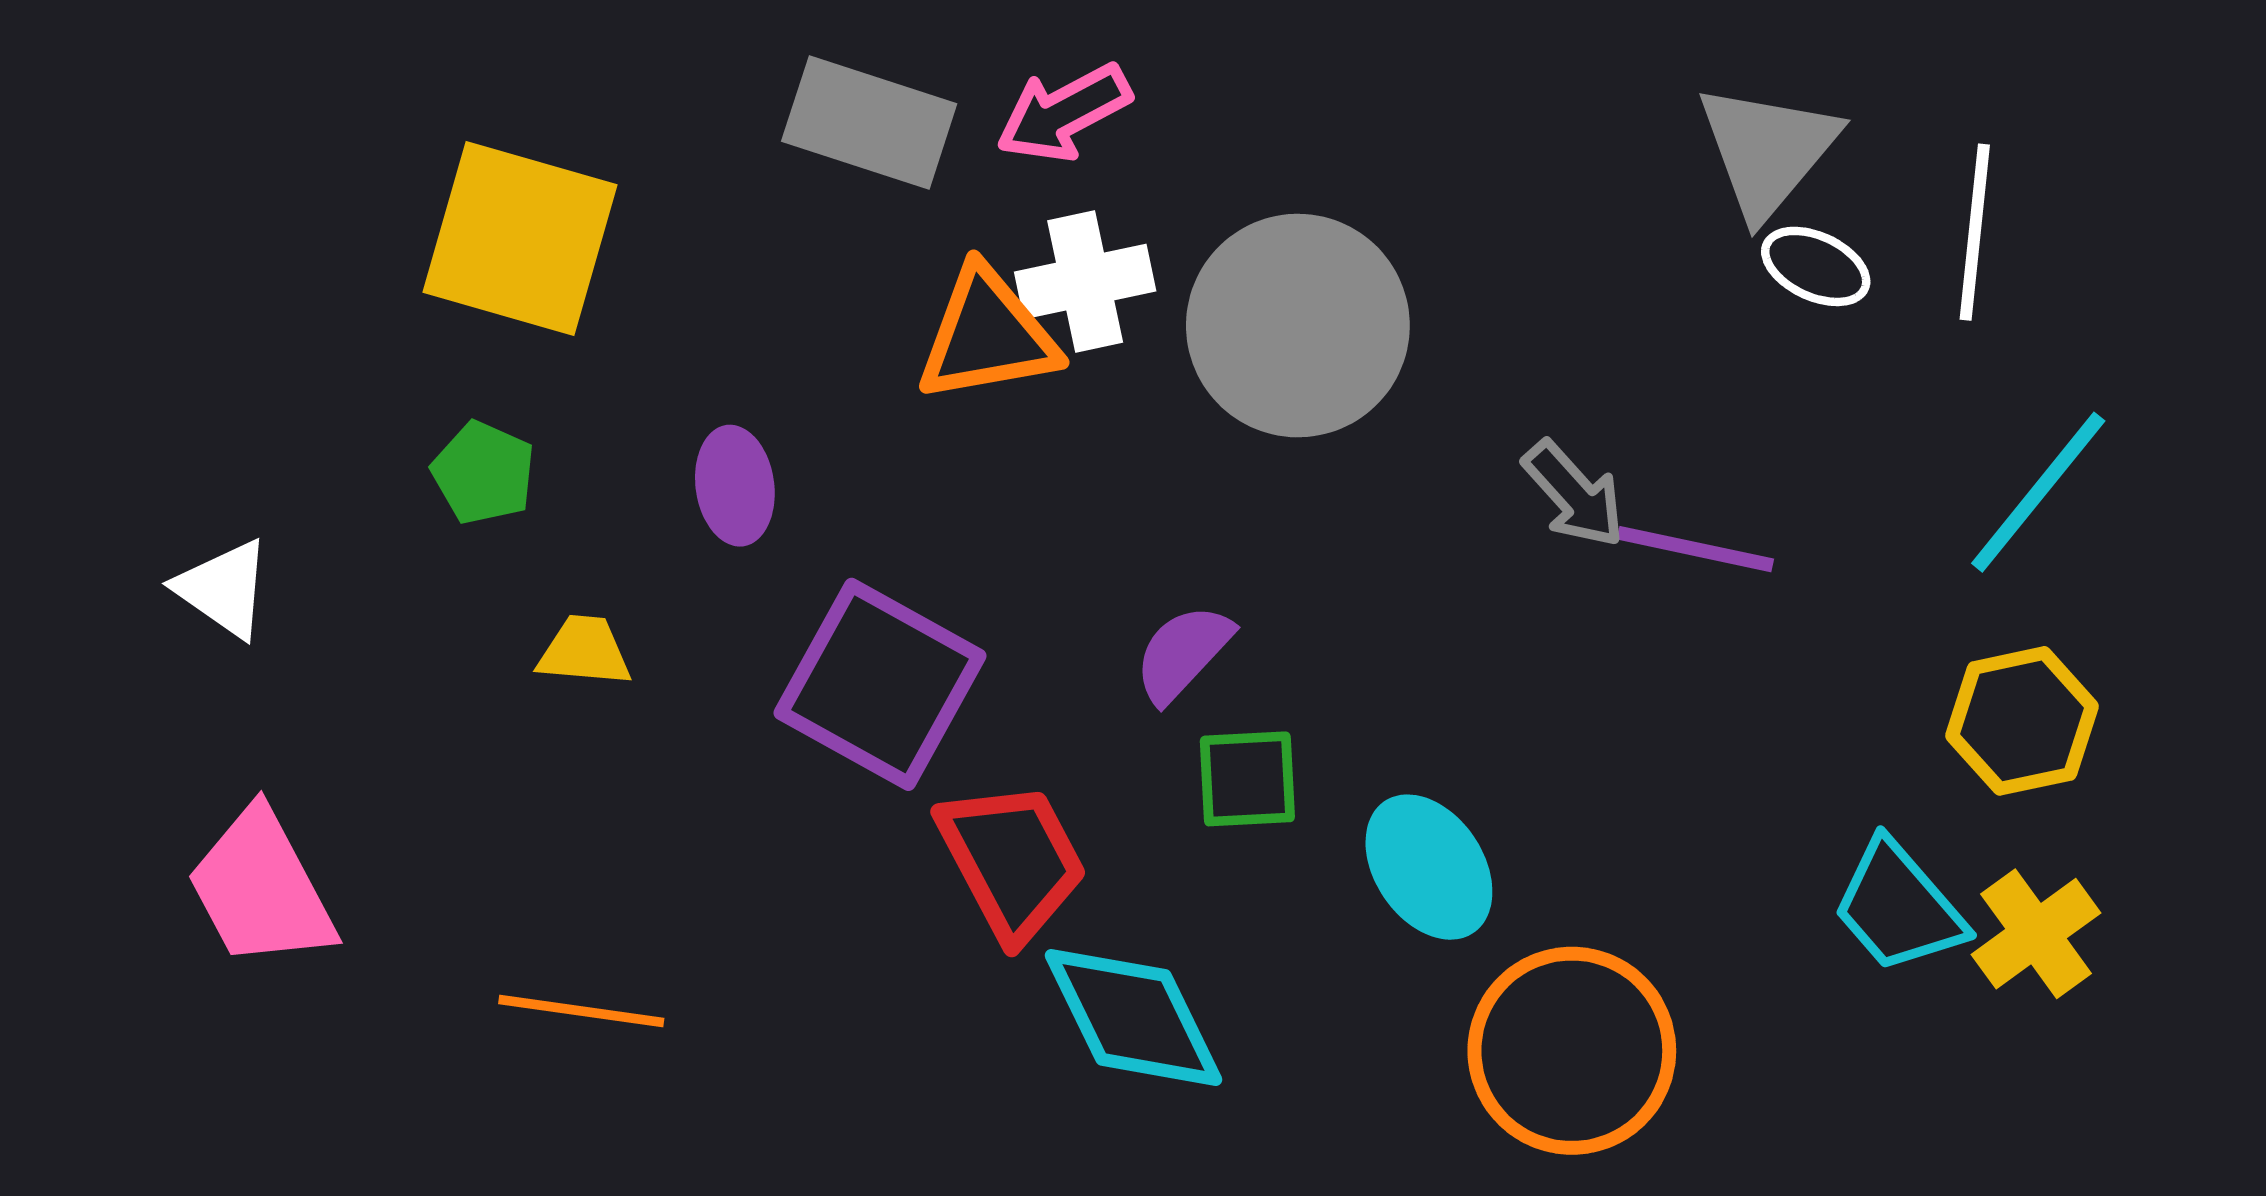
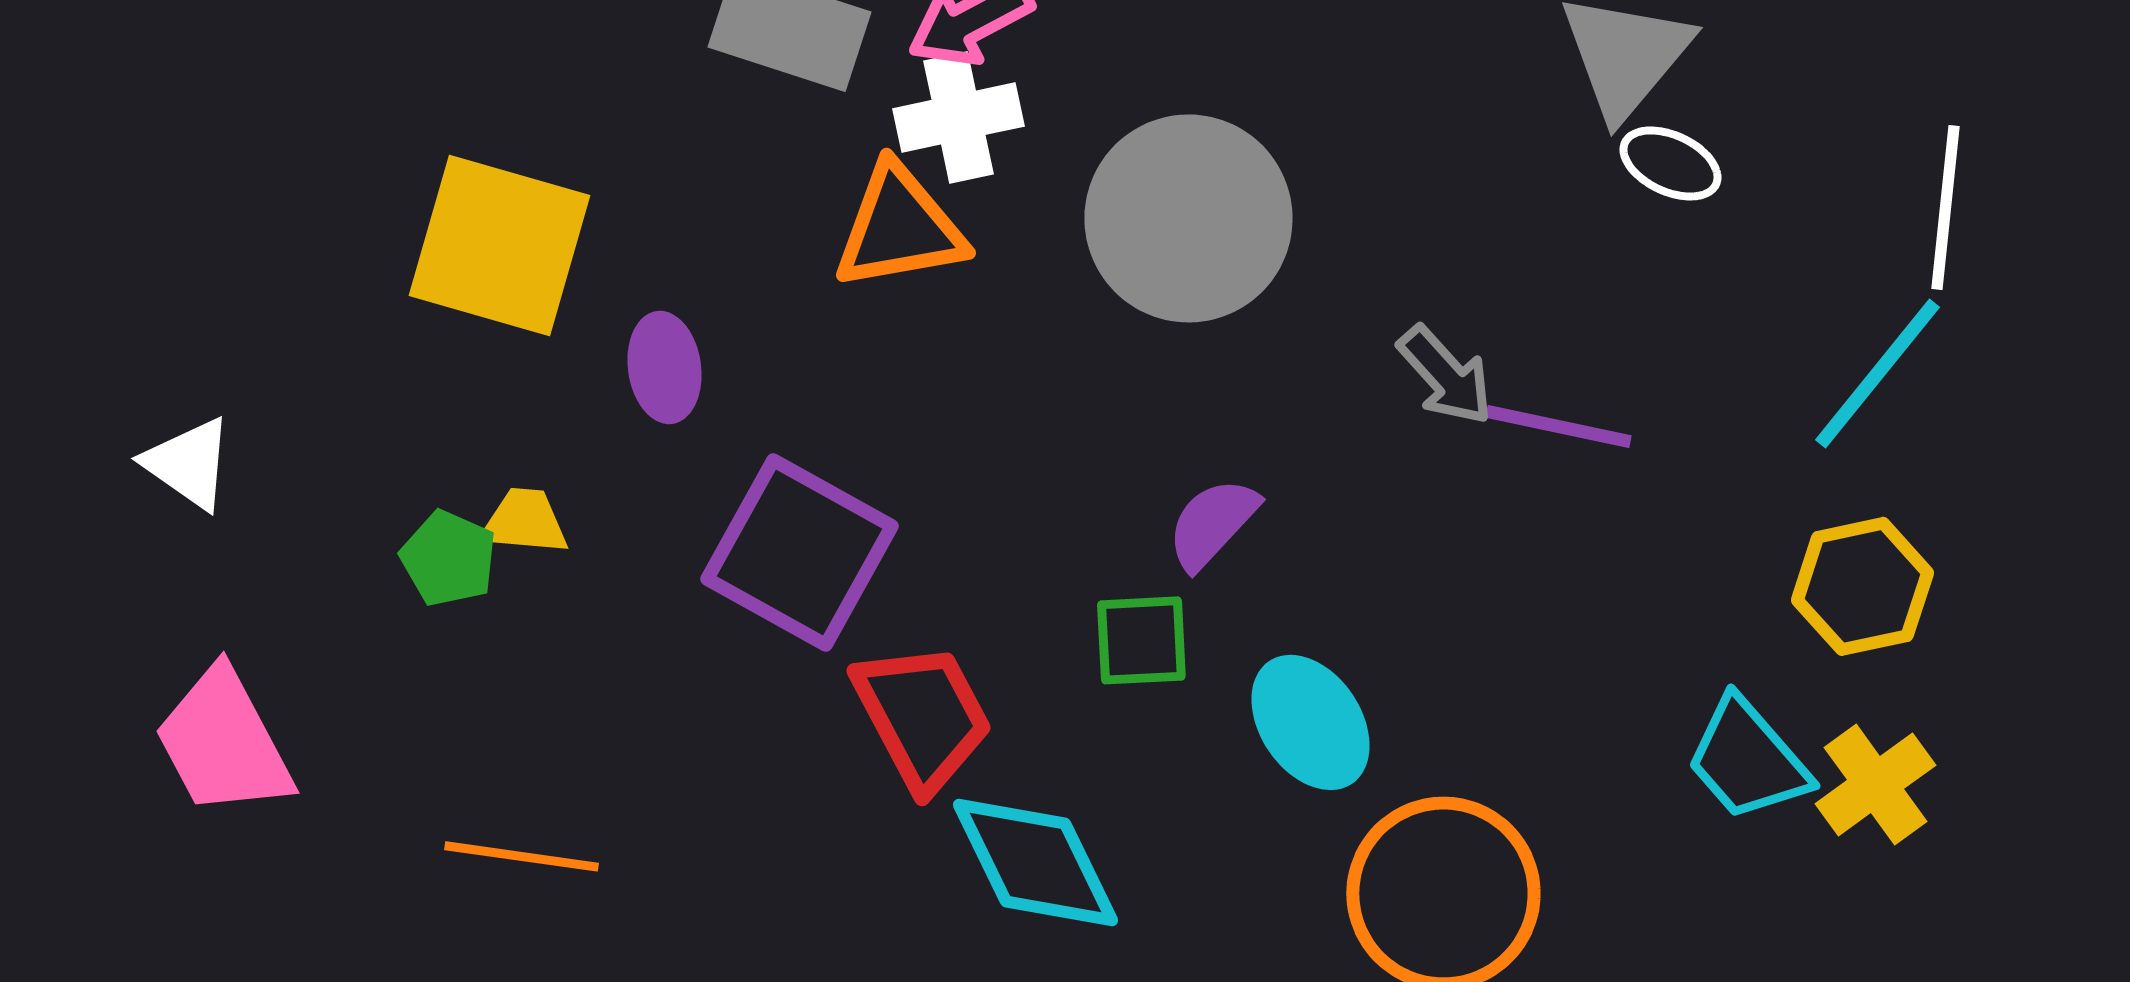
white line: (1975, 232) -> (1945, 207), moved
yellow square: (520, 239) -> (499, 245), moved
white cross: (1085, 281) -> (958, 117), moved
green pentagon: (483, 473) -> (448, 558), moved
purple semicircle: (1183, 653) -> (1212, 523), moved

